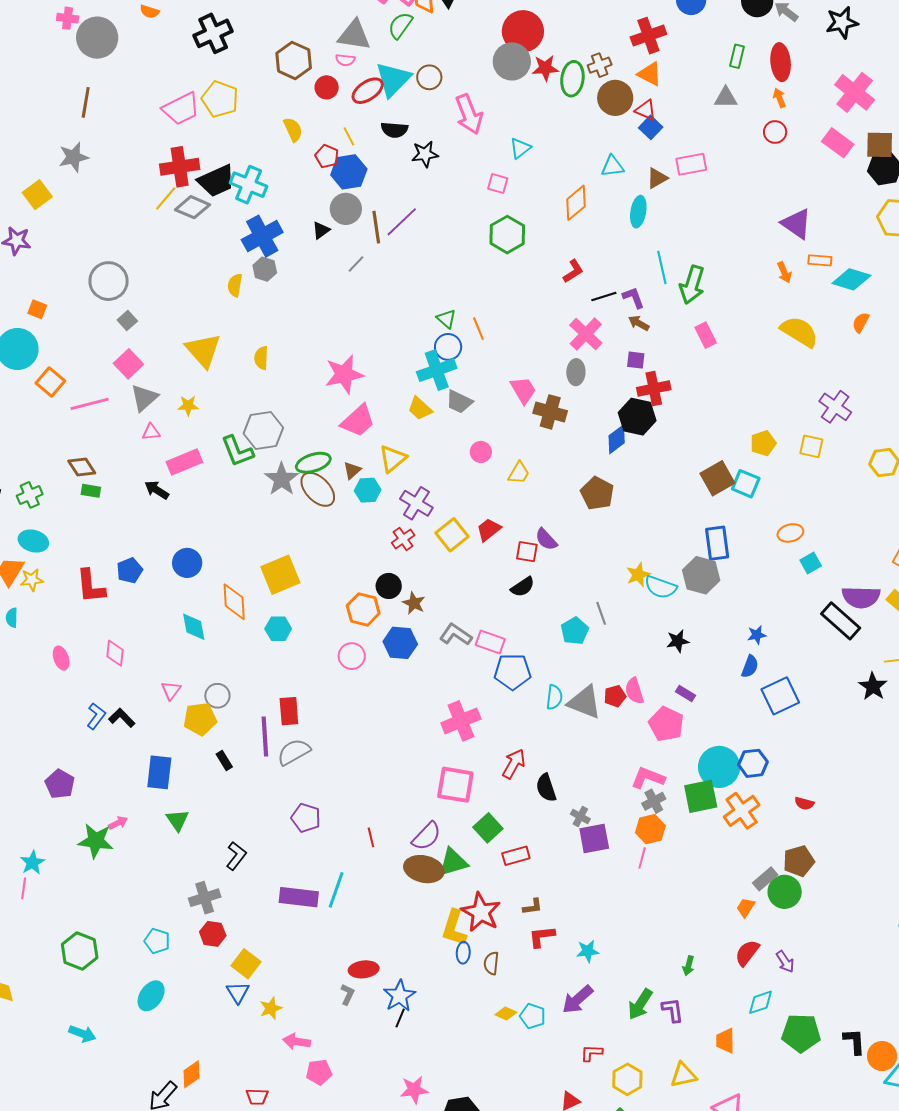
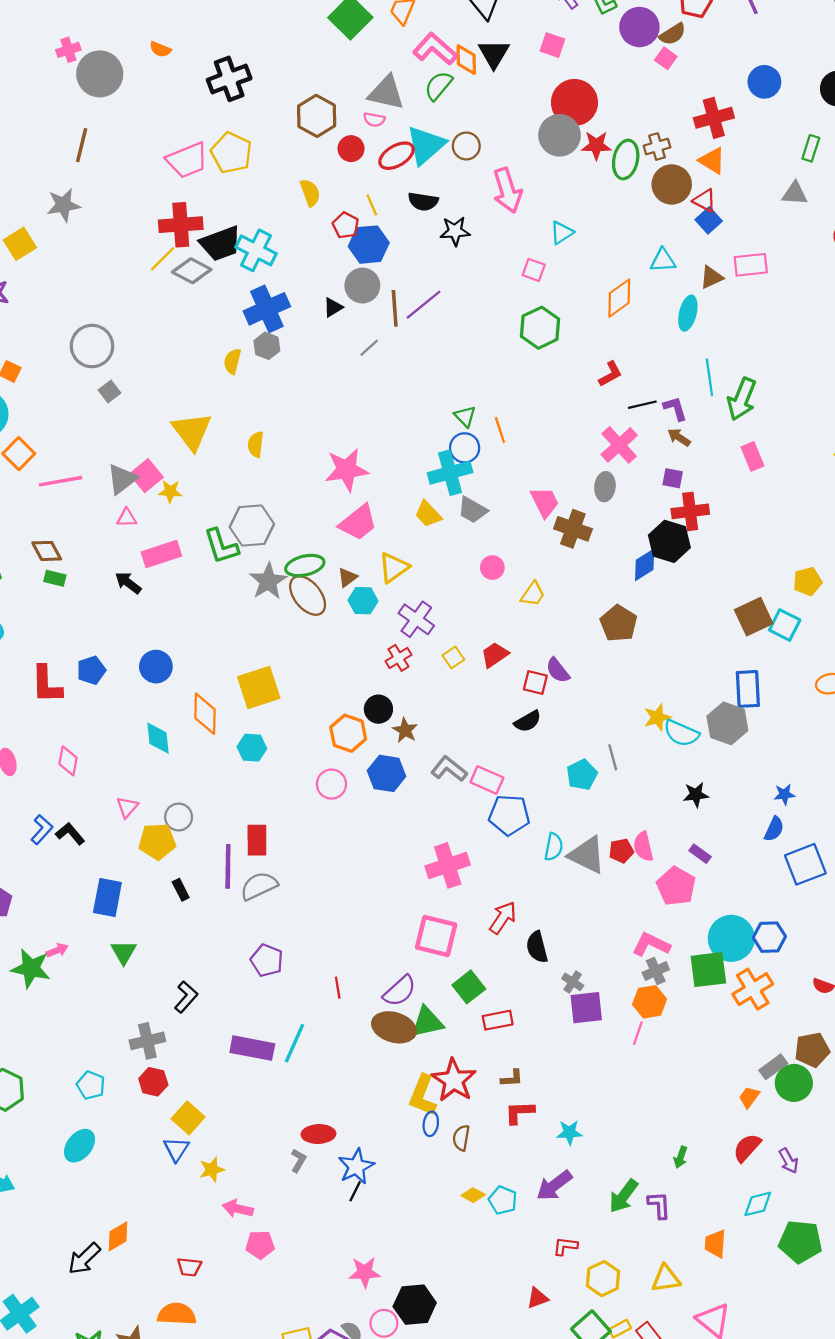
pink cross: (68, 18) -> (68, 50), turned -30
pink square: (128, 364) -> (146, 476), moved
yellow square: (452, 535) -> (453, 657), size x0.6

